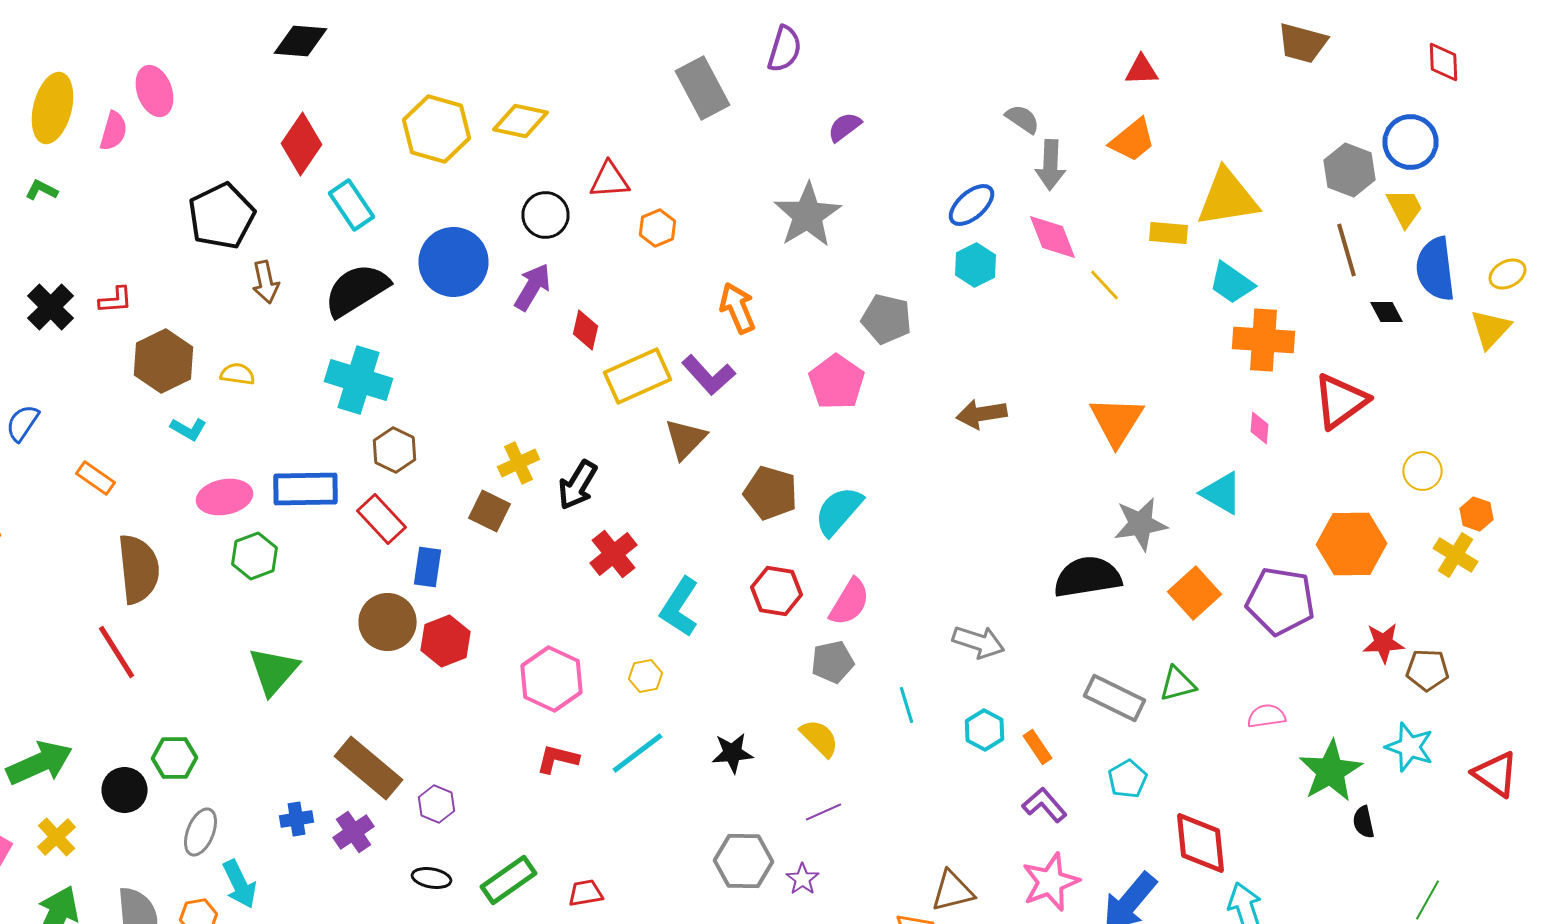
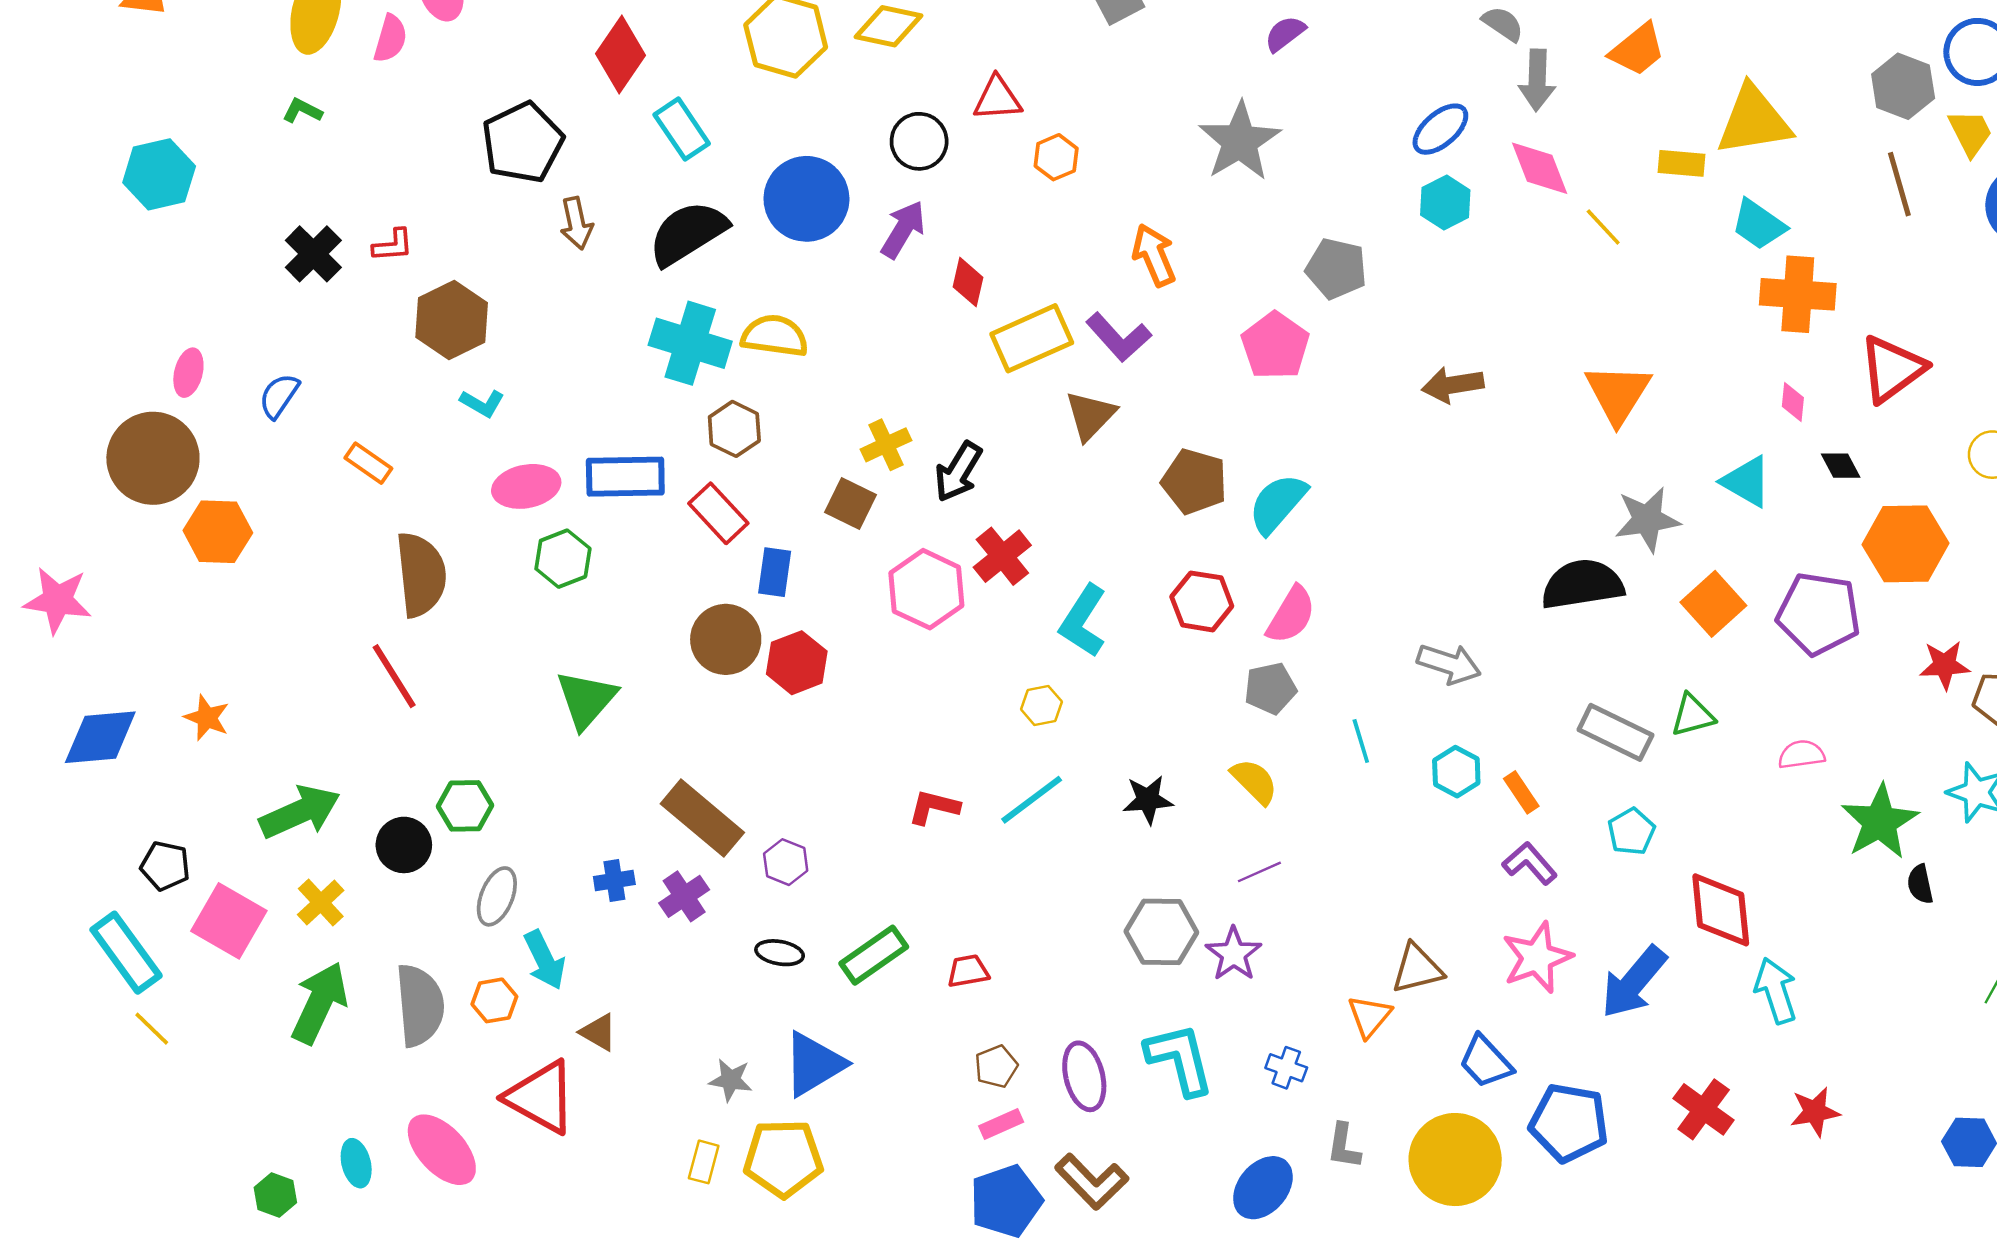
black diamond: (1386, 312) -> (1841, 466), moved
yellow semicircle: (238, 374) -> (775, 336), moved, size x1.6
pink hexagon: (552, 679) -> (926, 589), moved
purple star: (802, 879) -> (1234, 954), size x1.4

